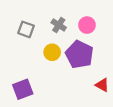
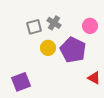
pink circle: (87, 25) -> (90, 26), moved
gray square: (26, 29) -> (34, 27), moved, turned -35

